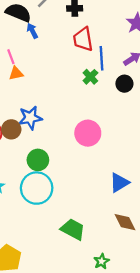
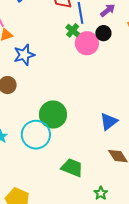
blue star: (30, 118) -> (24, 55), moved
pink circle: (88, 133) -> (87, 43), moved
green circle: (38, 160) -> (53, 115), moved, size x1.4

